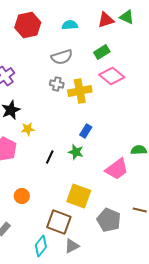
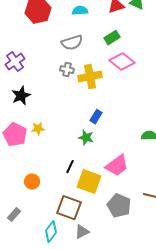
yellow star: (28, 129) -> (38, 129), moved
black line: (50, 157) -> (70, 167), moved
pink trapezoid: (117, 169) -> (117, 166), moved

